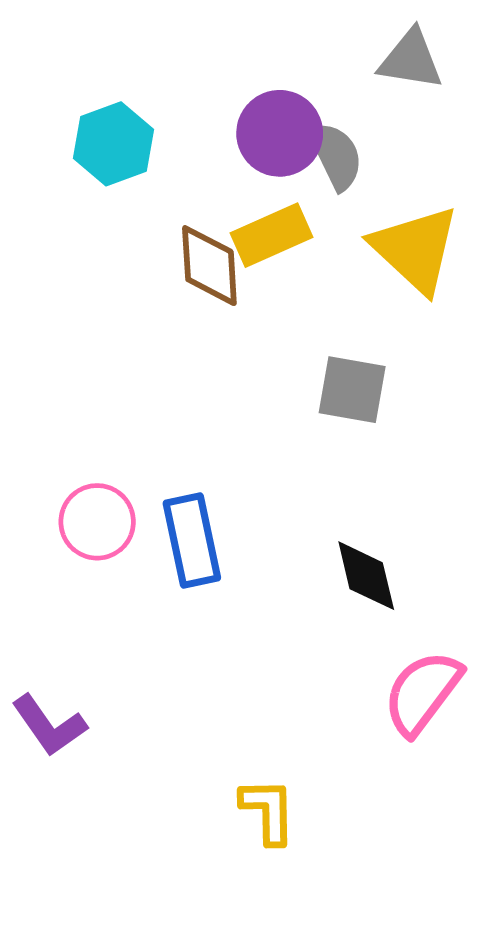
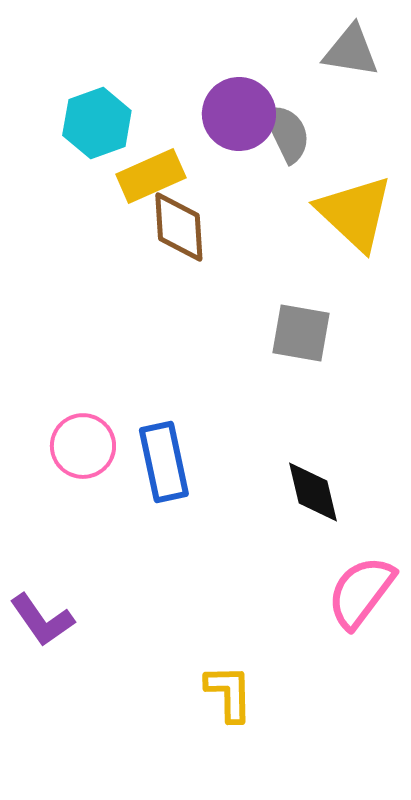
yellow rectangle: (271, 235) -> (151, 176), moved

